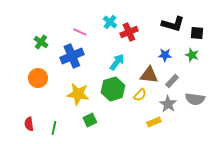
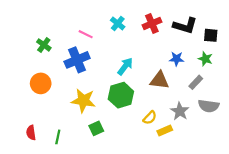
red cross: (129, 32) -> (152, 24), moved
gray rectangle: (172, 81) -> (196, 82), moved
yellow semicircle: (140, 95) -> (150, 118), moved

